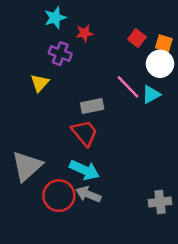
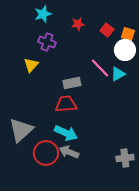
red star: (84, 33) -> (78, 24), moved
red trapezoid: (84, 133) -> (66, 104), turned -55

